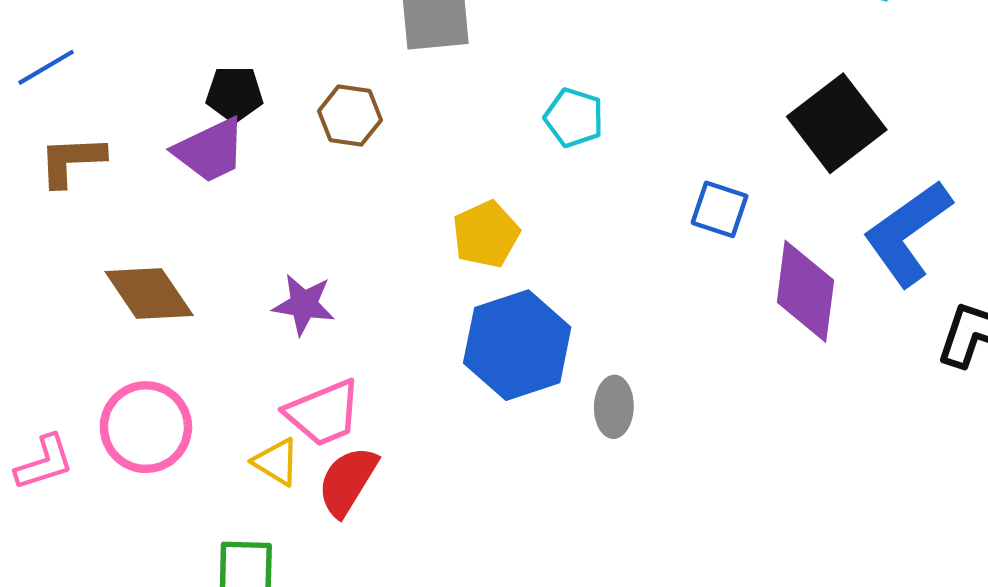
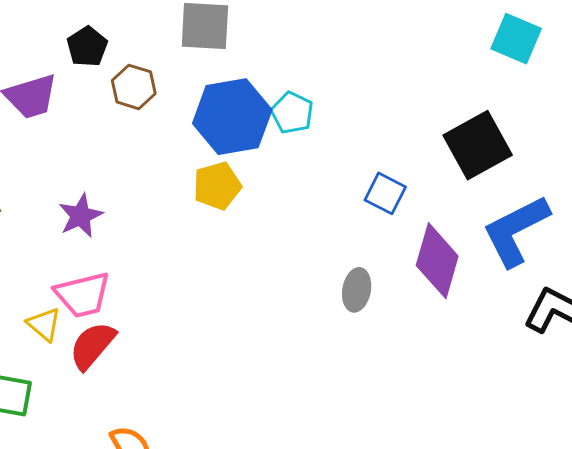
black pentagon: (235, 94) -> (87, 47), moved, turned 30
purple star: (304, 304) -> (81, 216), turned 30
blue hexagon: (517, 345) -> (232, 117), moved
gray ellipse: (614, 407) -> (357, 290), moved

